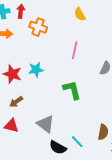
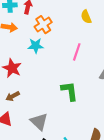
orange cross: (38, 27) -> (43, 25), turned 30
cyan star: (36, 70) -> (36, 46), moved

